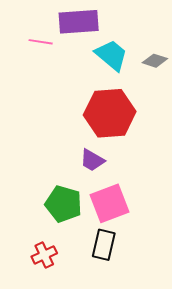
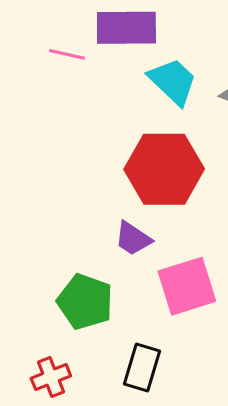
pink square: (110, 203) -> (187, 286), moved

